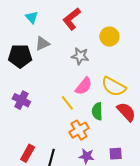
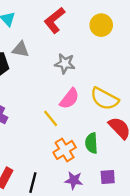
yellow circle: (109, 37) -> (101, 25), moved
gray triangle: (42, 43) -> (21, 49), turned 35
green semicircle: (97, 111) -> (91, 143), moved

